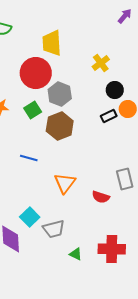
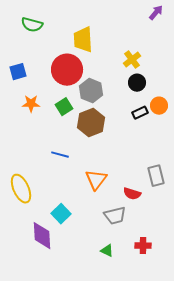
black circle: (115, 90) -> (137, 83), moved
gray trapezoid: (54, 229) -> (115, 216), moved
red cross: (112, 249) -> (143, 246), size x0.6

